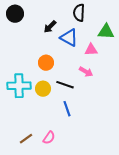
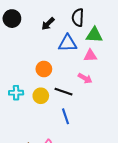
black arrow: (50, 27) -> (48, 24), moved
green triangle: (106, 32) -> (94, 35), moved
blue triangle: (69, 38) -> (68, 43), turned -30
cyan cross: (19, 86) -> (16, 93), size x0.6

